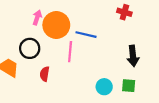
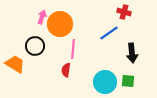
blue line: (86, 35) -> (109, 33), moved, turned -48
red semicircle: (45, 74) -> (66, 70), moved
cyan circle: (104, 87) -> (105, 82), size x1.5

